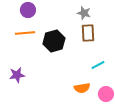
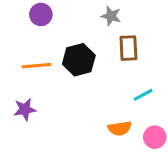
gray star: (84, 13) -> (111, 16), moved
orange line: (25, 33) -> (37, 66), moved

